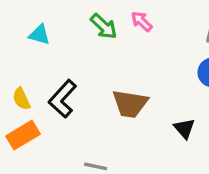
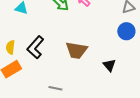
yellow semicircle: (21, 99) -> (10, 47), turned 32

